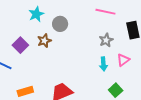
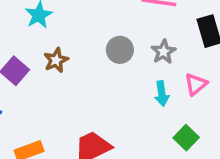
gray circle: (60, 24) -> (120, 50), moved

